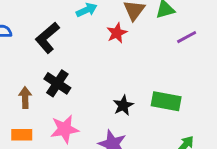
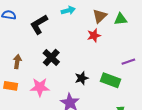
red star: (117, 33) -> (94, 35), moved
purple line: (187, 37) -> (128, 62), moved
black cross: (57, 83) -> (51, 58), moved

